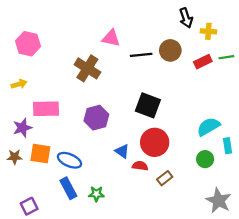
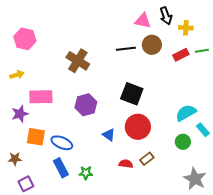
pink triangle: (111, 38) -> (143, 21), moved
cyan rectangle: (227, 146) -> (203, 130), turned -32
brown star: (15, 157) -> (15, 159), moved
red semicircle: (140, 166) -> (126, 164), moved

